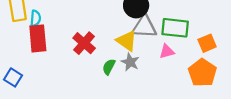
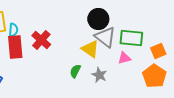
gray triangle: (144, 27) -> (105, 37), turned 35
red cross: (84, 43) -> (41, 40), moved
gray star: (130, 62) -> (99, 75), moved

